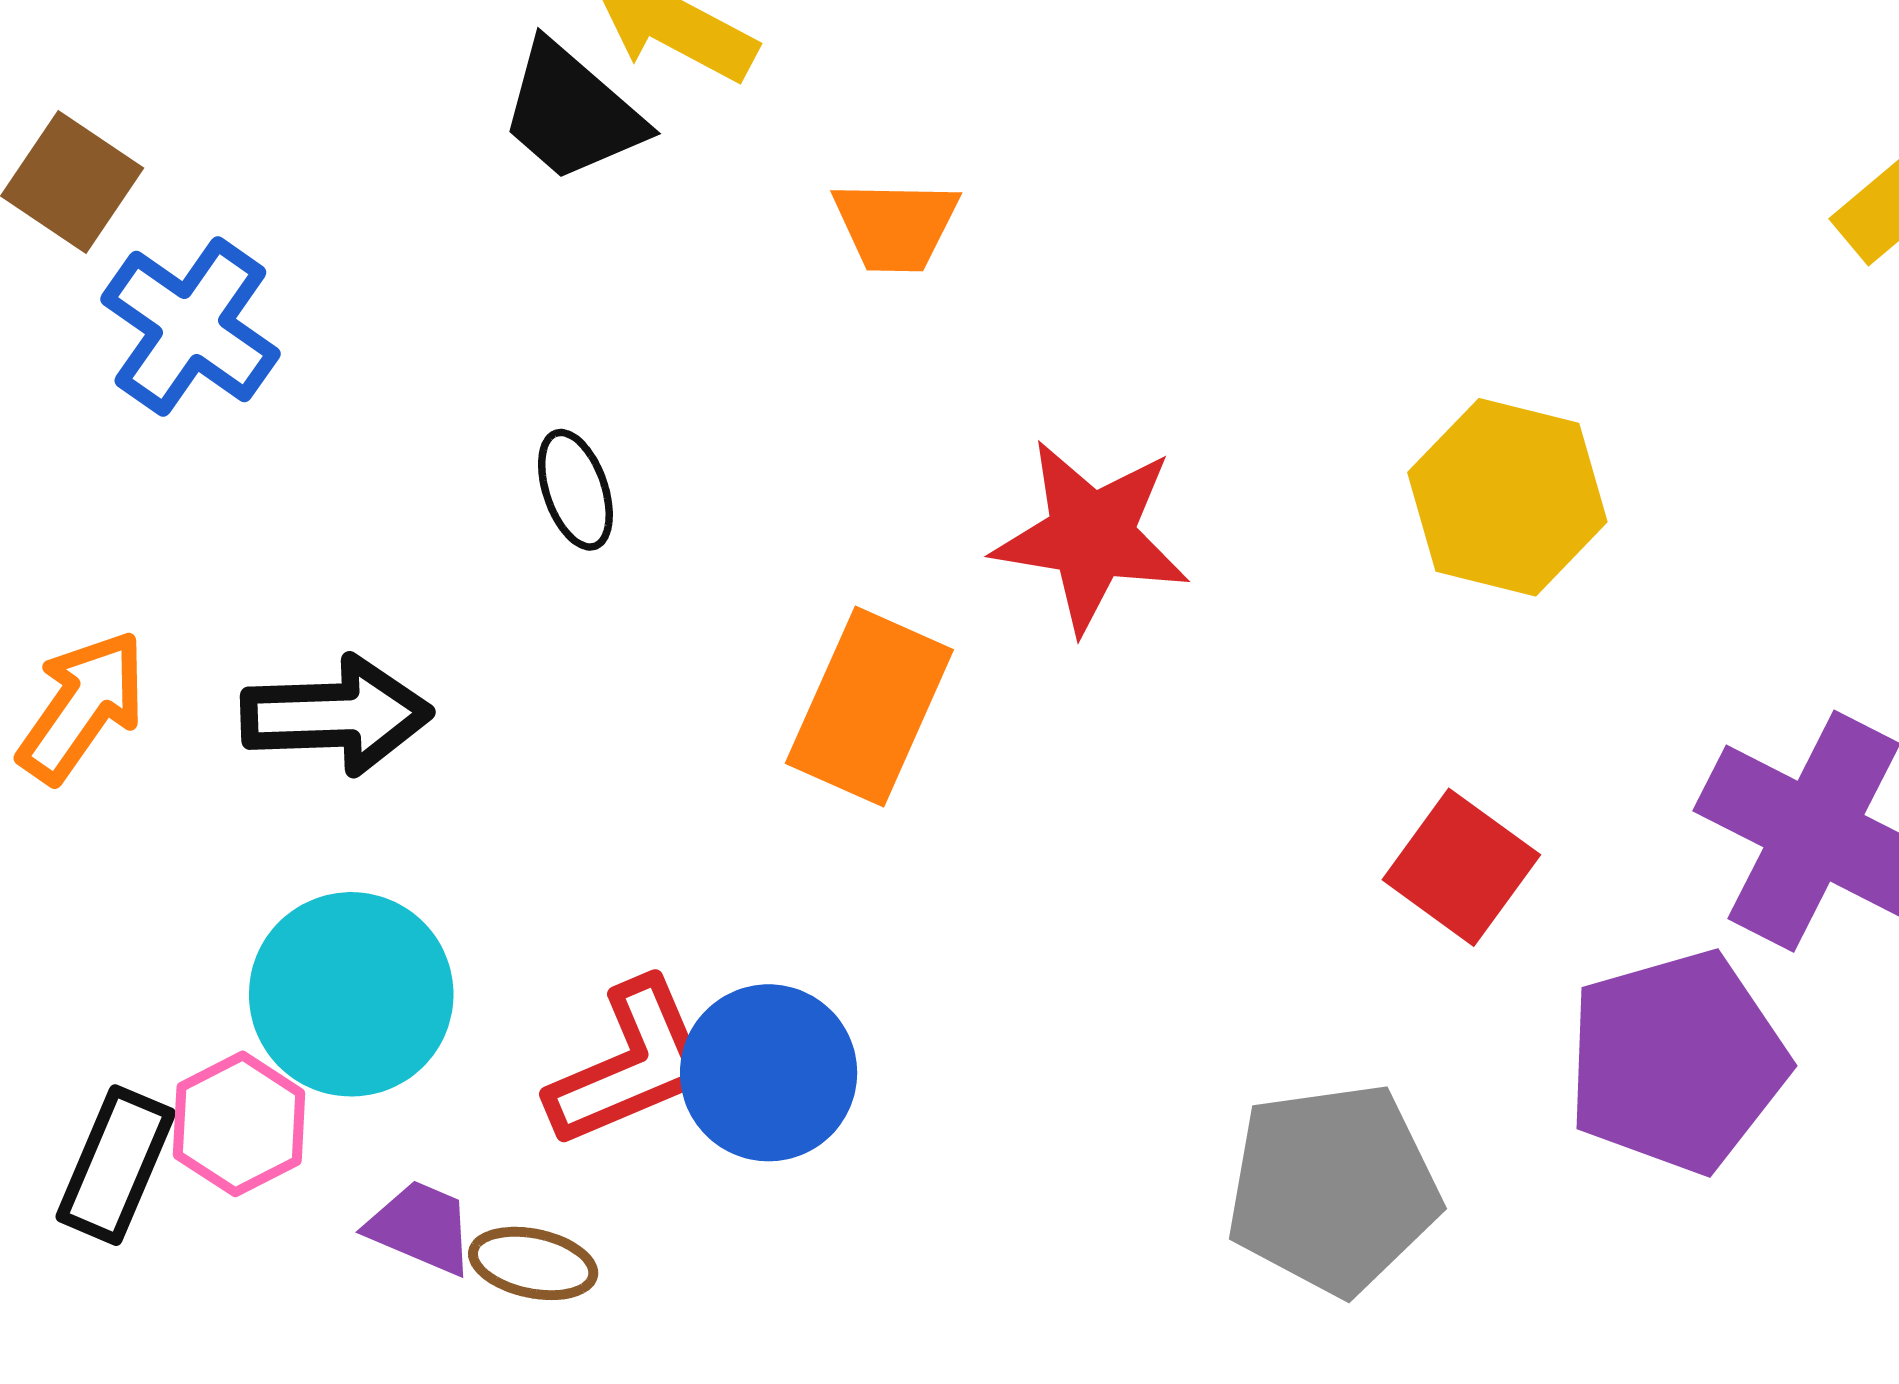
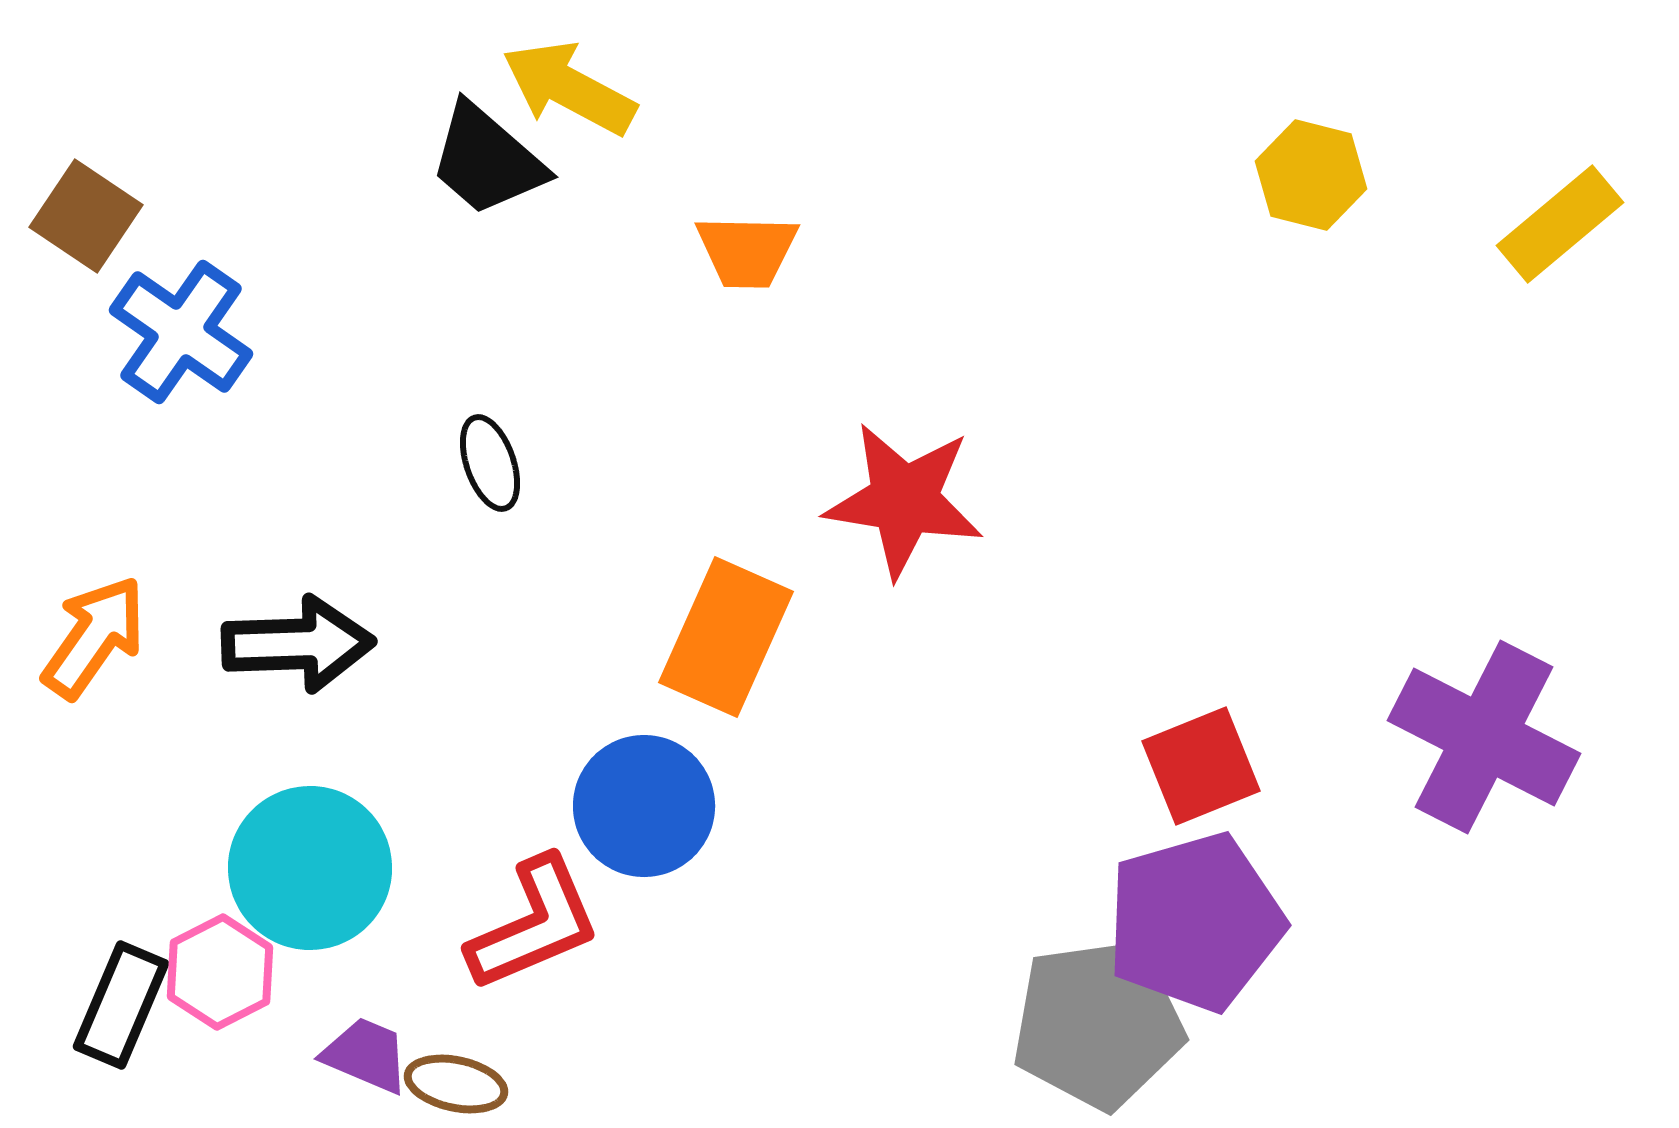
yellow hexagon: (1507, 497) -> (1311, 175), moved, size x0.7
red square: (1461, 867) -> (1201, 766), turned 32
purple pentagon: (1677, 1062) -> (1195, 922), moved
blue circle: (769, 1073) -> (644, 806), moved

